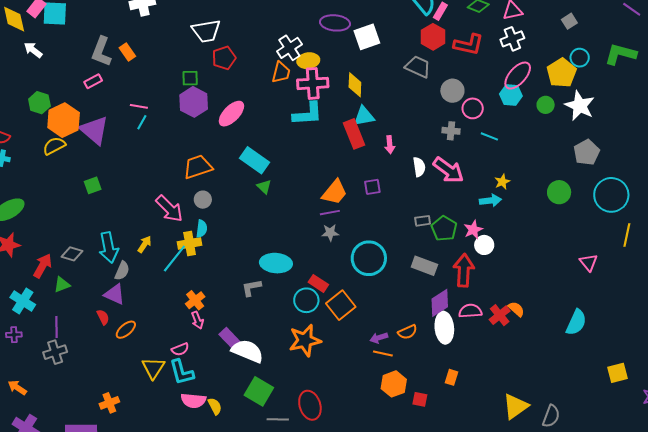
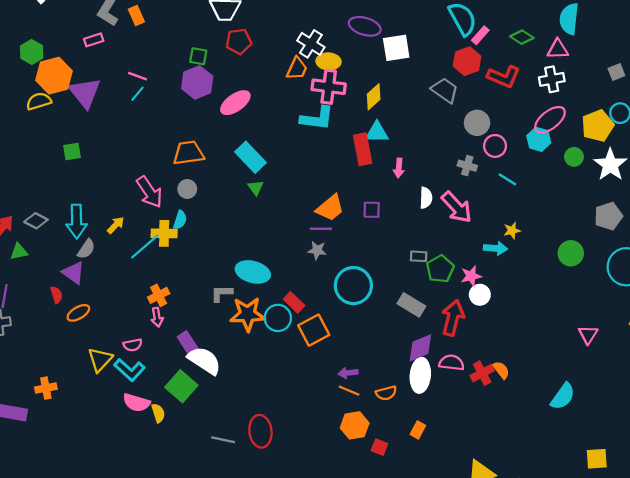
white cross: (289, 48) -> (311, 44), turned -35
yellow diamond: (355, 85) -> (374, 97), turned 35
orange semicircle: (408, 332) -> (386, 393), moved
orange star: (305, 340) -> (248, 314), moved
cyan L-shape: (182, 372) -> (130, 370), turned -44
green square: (259, 391) -> (181, 386), moved

